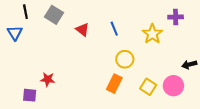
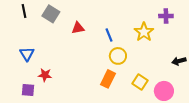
blue line: (114, 29) -> (109, 35), moved
red triangle: (83, 30) -> (78, 28), turned -48
blue triangle: (15, 33) -> (27, 54), moved
pink circle: (173, 86) -> (164, 91), moved

